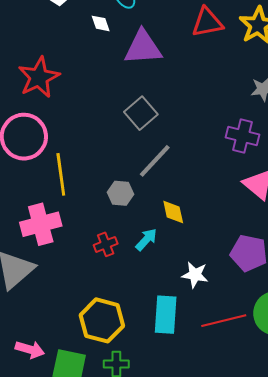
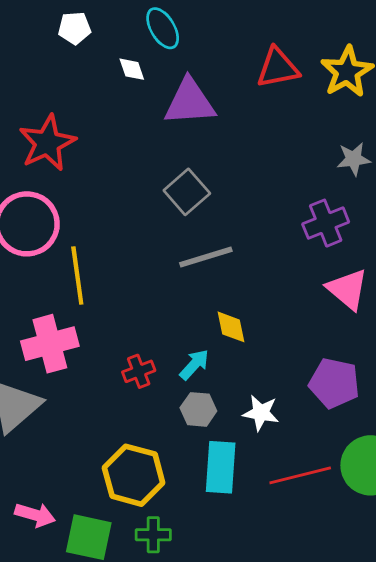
purple cross: (242, 136) -> (326, 223), turned -36
gray line: (155, 161) -> (206, 257), turned 30
gray hexagon: (121, 193) -> (198, 409), moved

